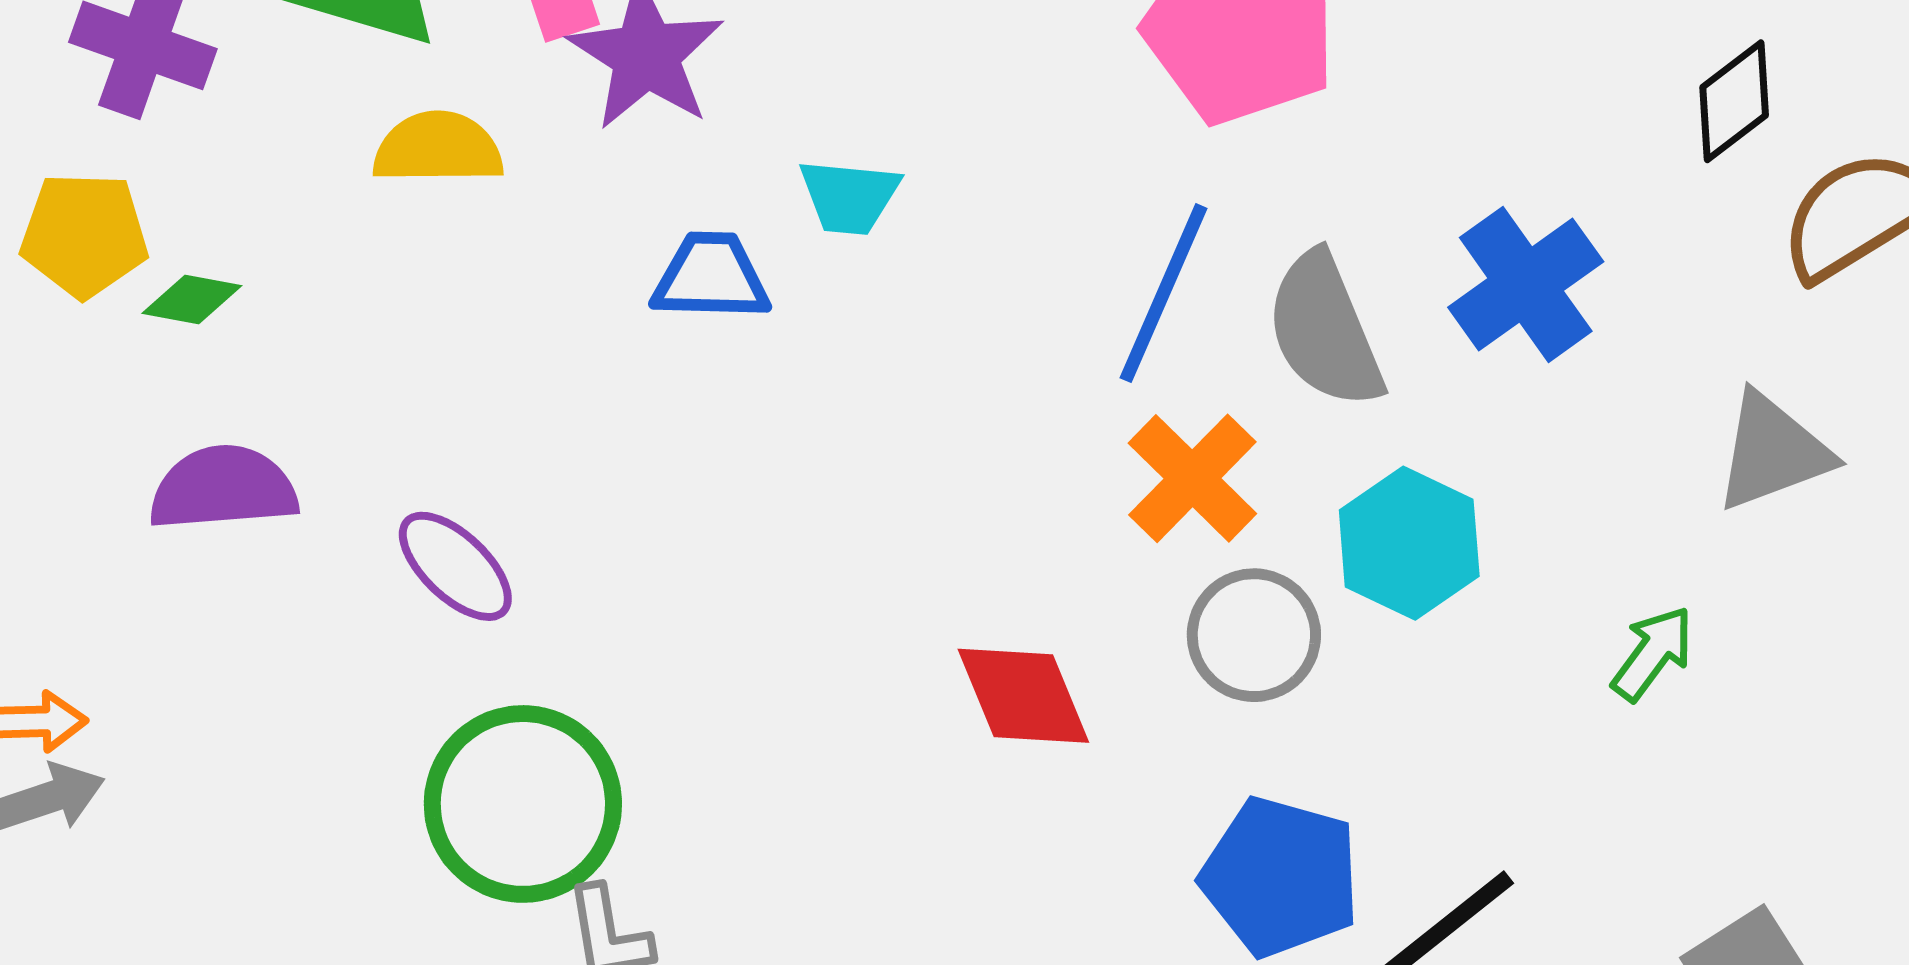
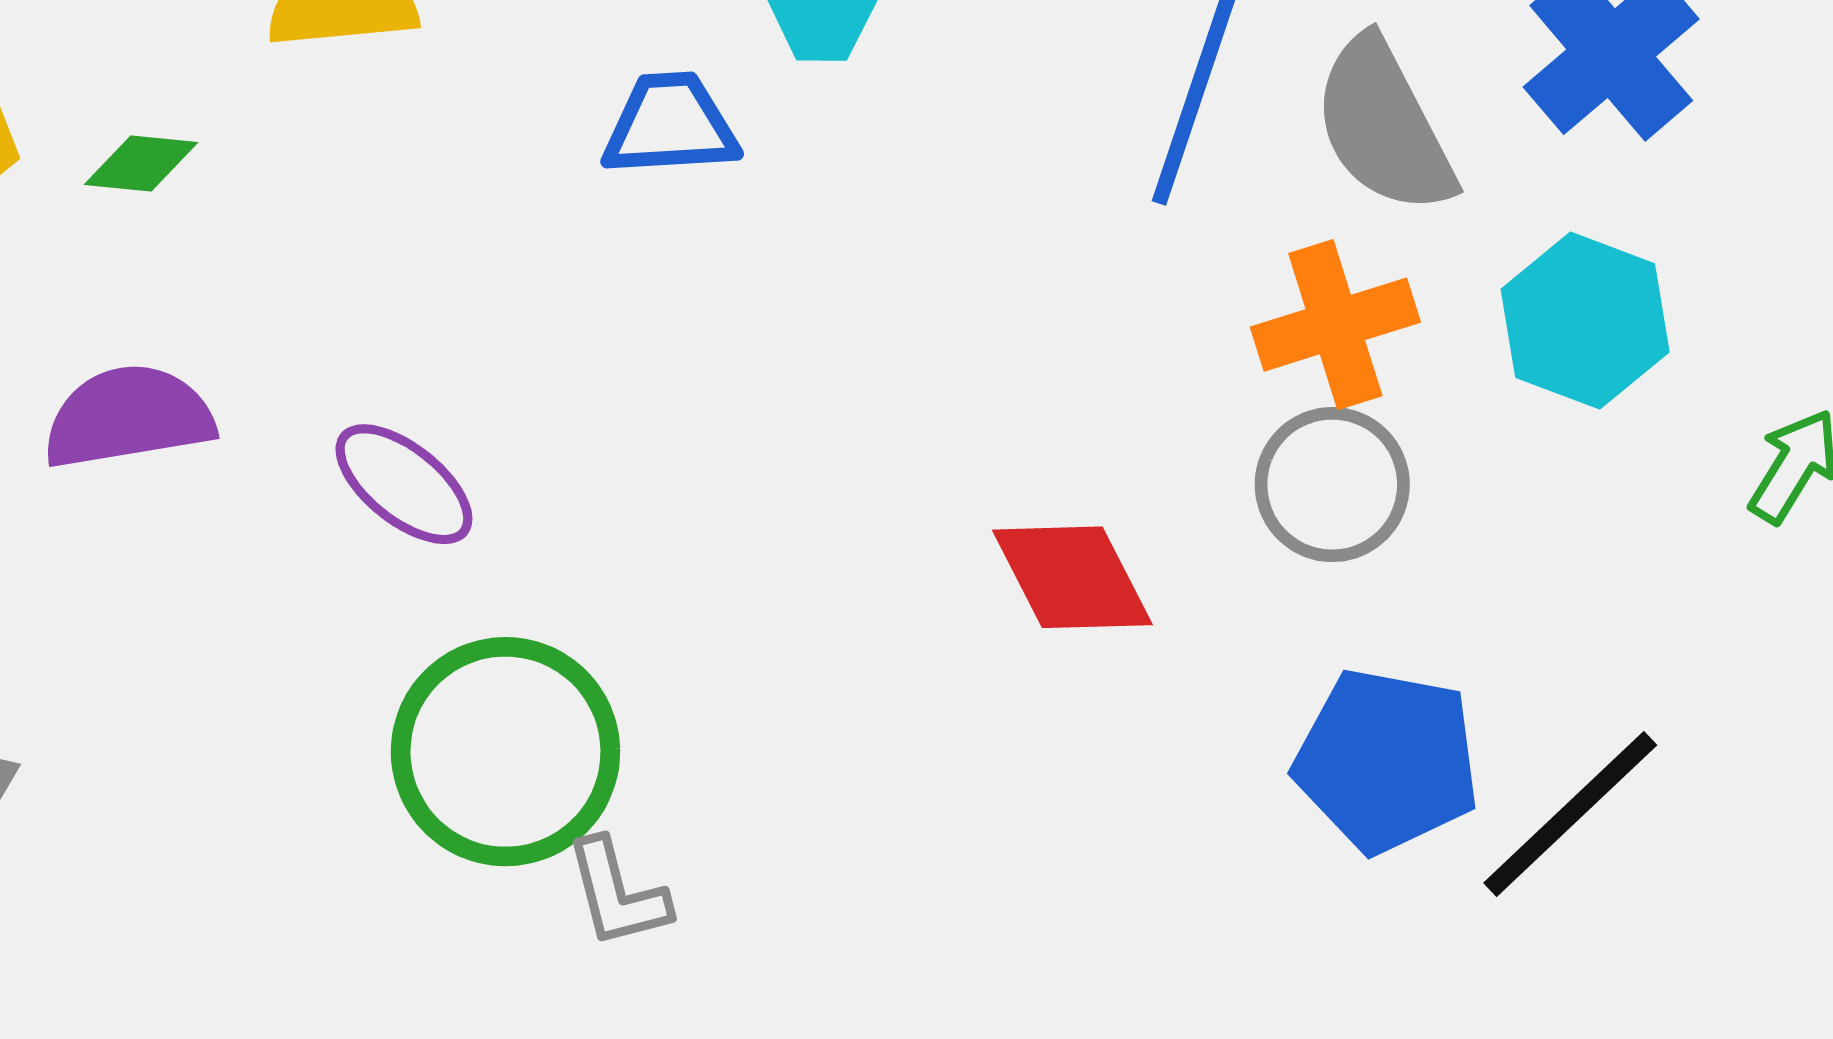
green diamond: (192, 299) -> (141, 164), moved
orange cross: (1192, 478) -> (1335, 325), moved, turned 33
cyan hexagon: (1409, 543) -> (1585, 321), moved

